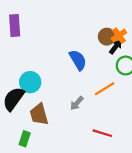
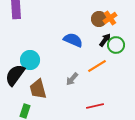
black arrow: (116, 47) -> (105, 40), moved
blue semicircle: (78, 60) -> (73, 40), turned -36
red line: (102, 133) -> (95, 106), turned -30

